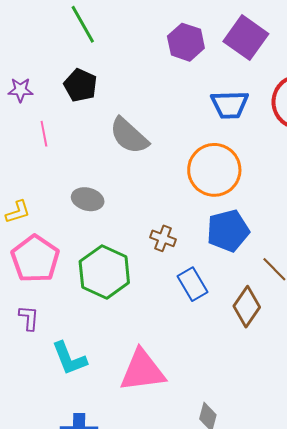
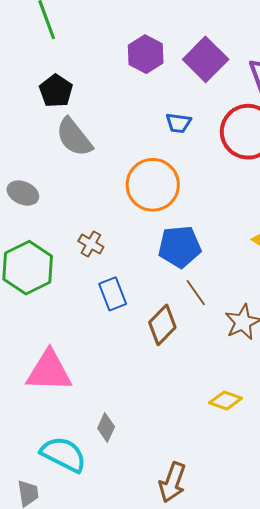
black pentagon: (80, 85) -> (56, 91), moved
blue trapezoid: (230, 105) -> (178, 123), size x0.7
blue pentagon: (228, 231) -> (180, 247), moved

